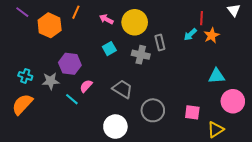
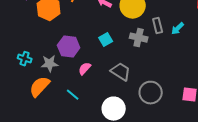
cyan arrow: (190, 34) -> (178, 29), moved
cyan square: (109, 49) -> (106, 40), moved
cyan line: (72, 99) -> (73, 95), moved
orange semicircle: (22, 104) -> (40, 87), moved

